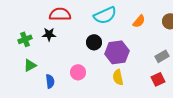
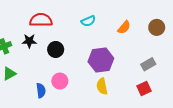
cyan semicircle: (105, 15) -> (88, 21), size x0.6
black circle: (94, 42) -> (56, 49), moved
blue semicircle: (50, 81) -> (41, 91), moved

